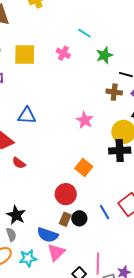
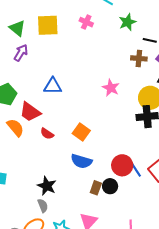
orange square: (84, 167) -> (81, 132), moved
red circle: (66, 194) -> (122, 165), moved
blue line: (105, 212) -> (136, 170), moved
blue semicircle: (48, 235) -> (81, 161), moved

